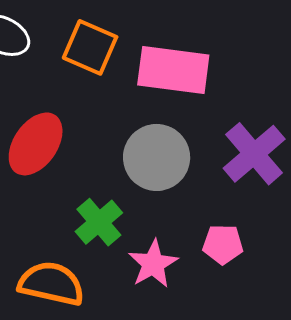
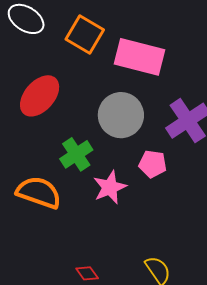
pink pentagon: (223, 244) -> (153, 164), moved

